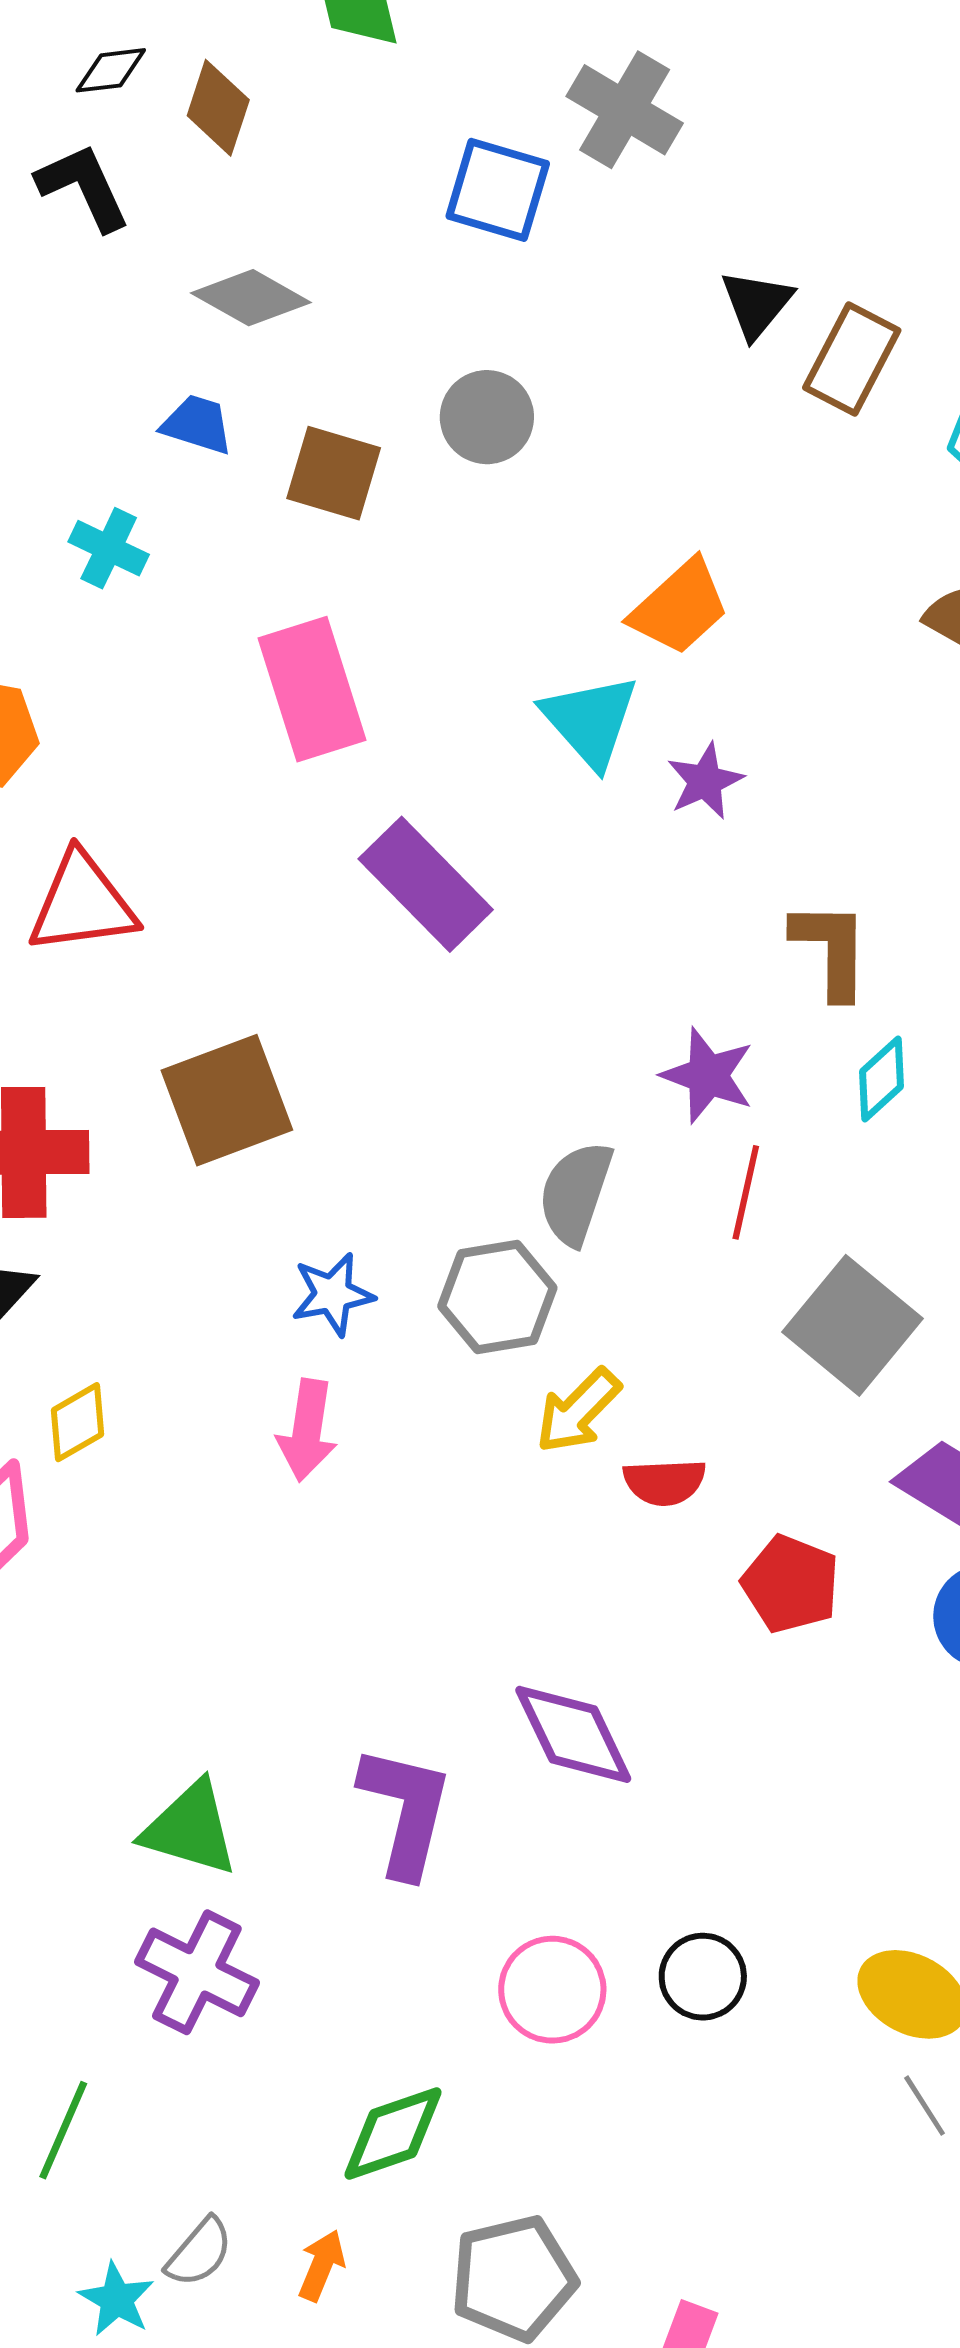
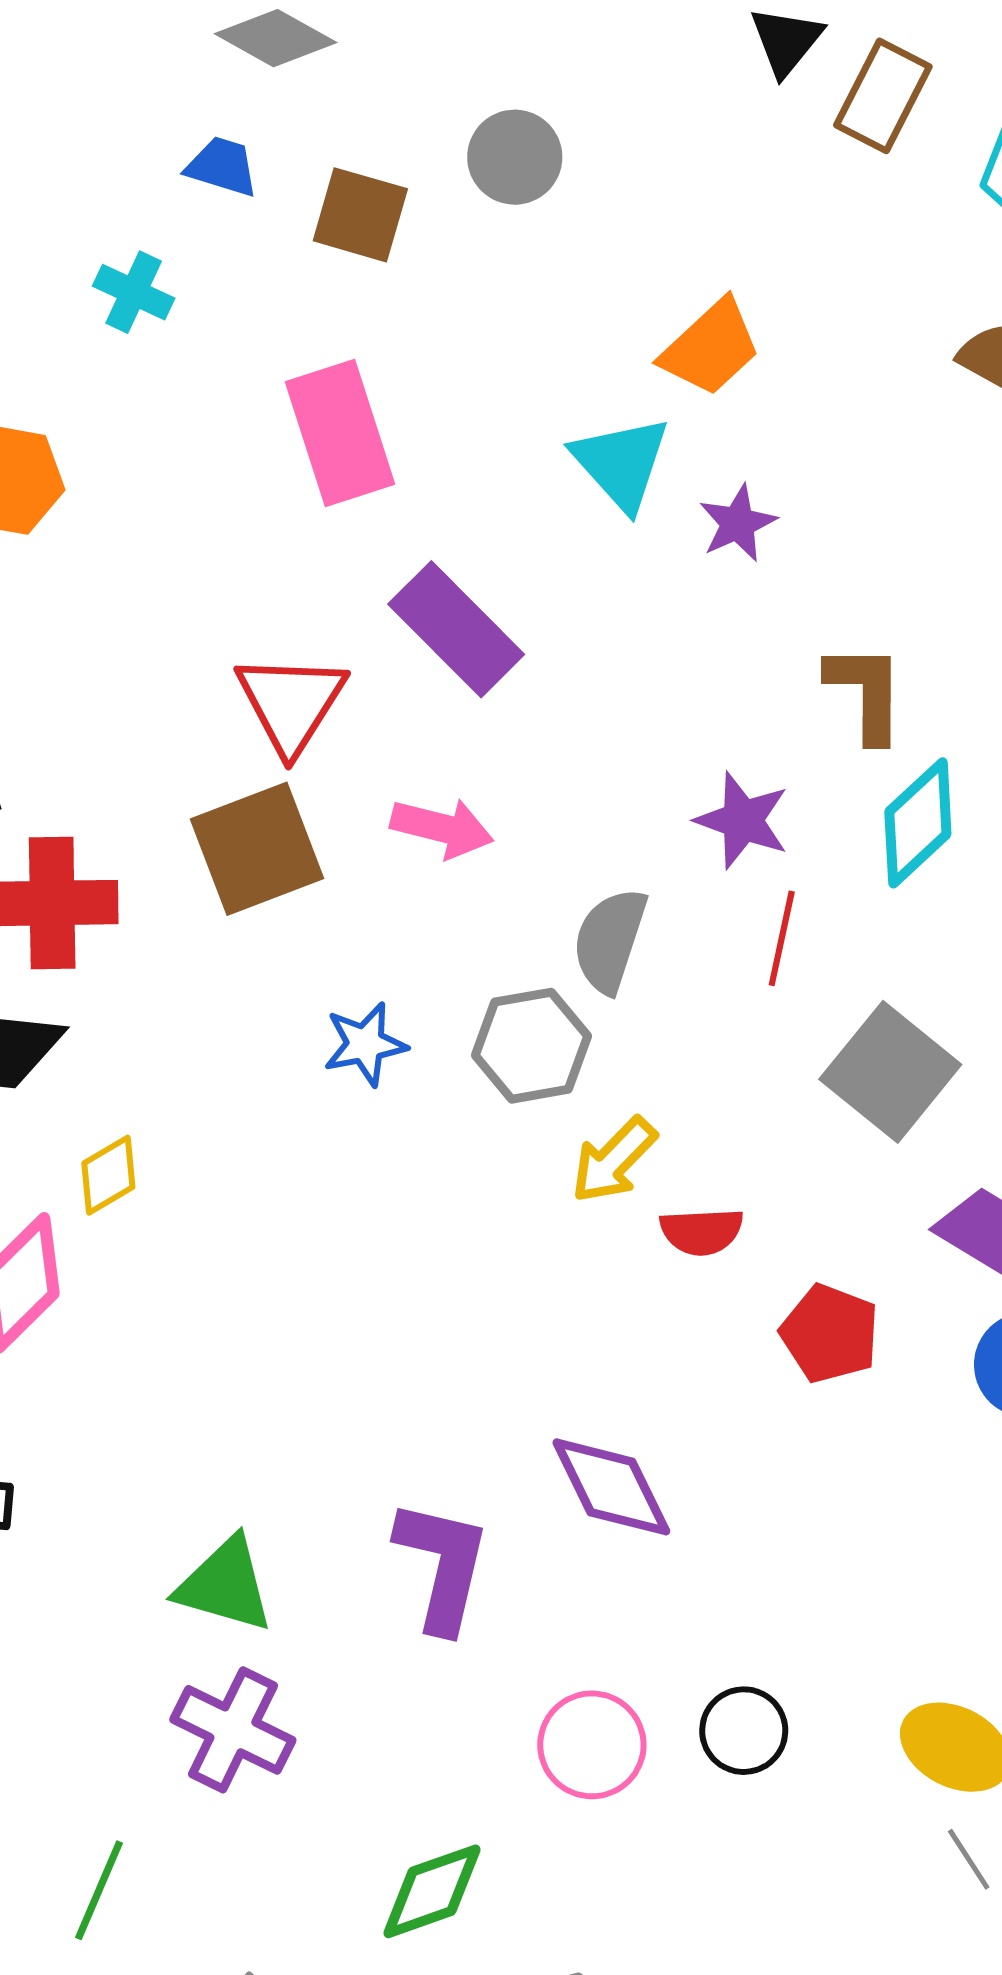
red triangle: (82, 903) -> (291, 703), moved, turned -50
cyan diamond: (882, 1079) -> (918, 823), size x1.5
pink arrow: (307, 1430) -> (442, 828), moved, turned -84

